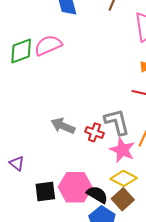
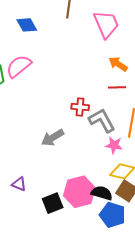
gray arrow: (63, 126) -> (53, 138), turned -40
red cross: (94, 132) -> (80, 107), moved
pink star: (122, 150) -> (114, 145), size x0.7

